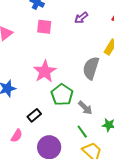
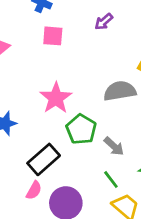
gray semicircle: (91, 68) -> (120, 91), turned 65
black rectangle: (34, 115) -> (44, 159), size x1.6
pink semicircle: (17, 136) -> (34, 190), moved

